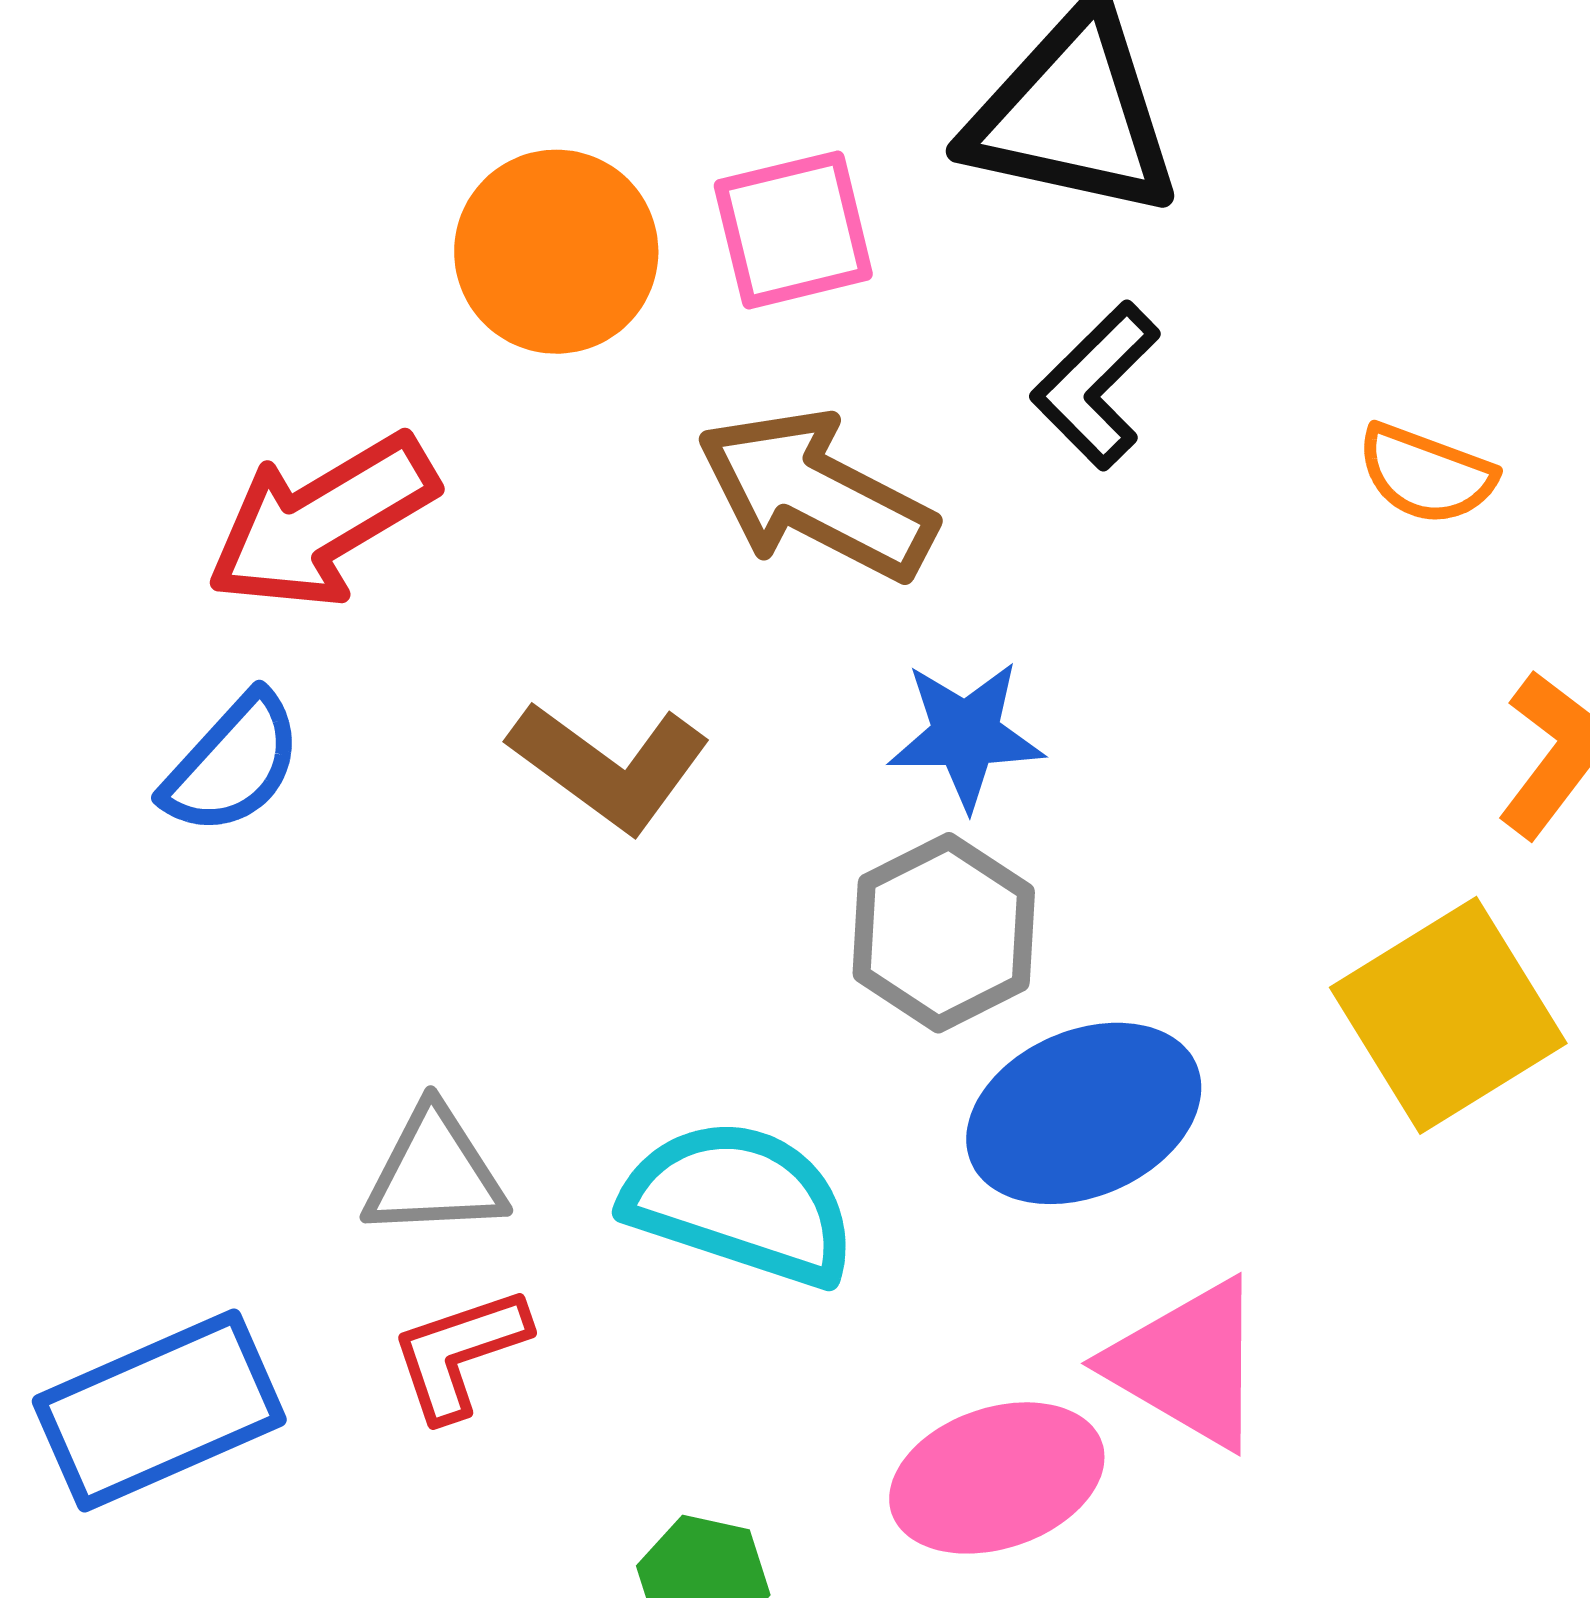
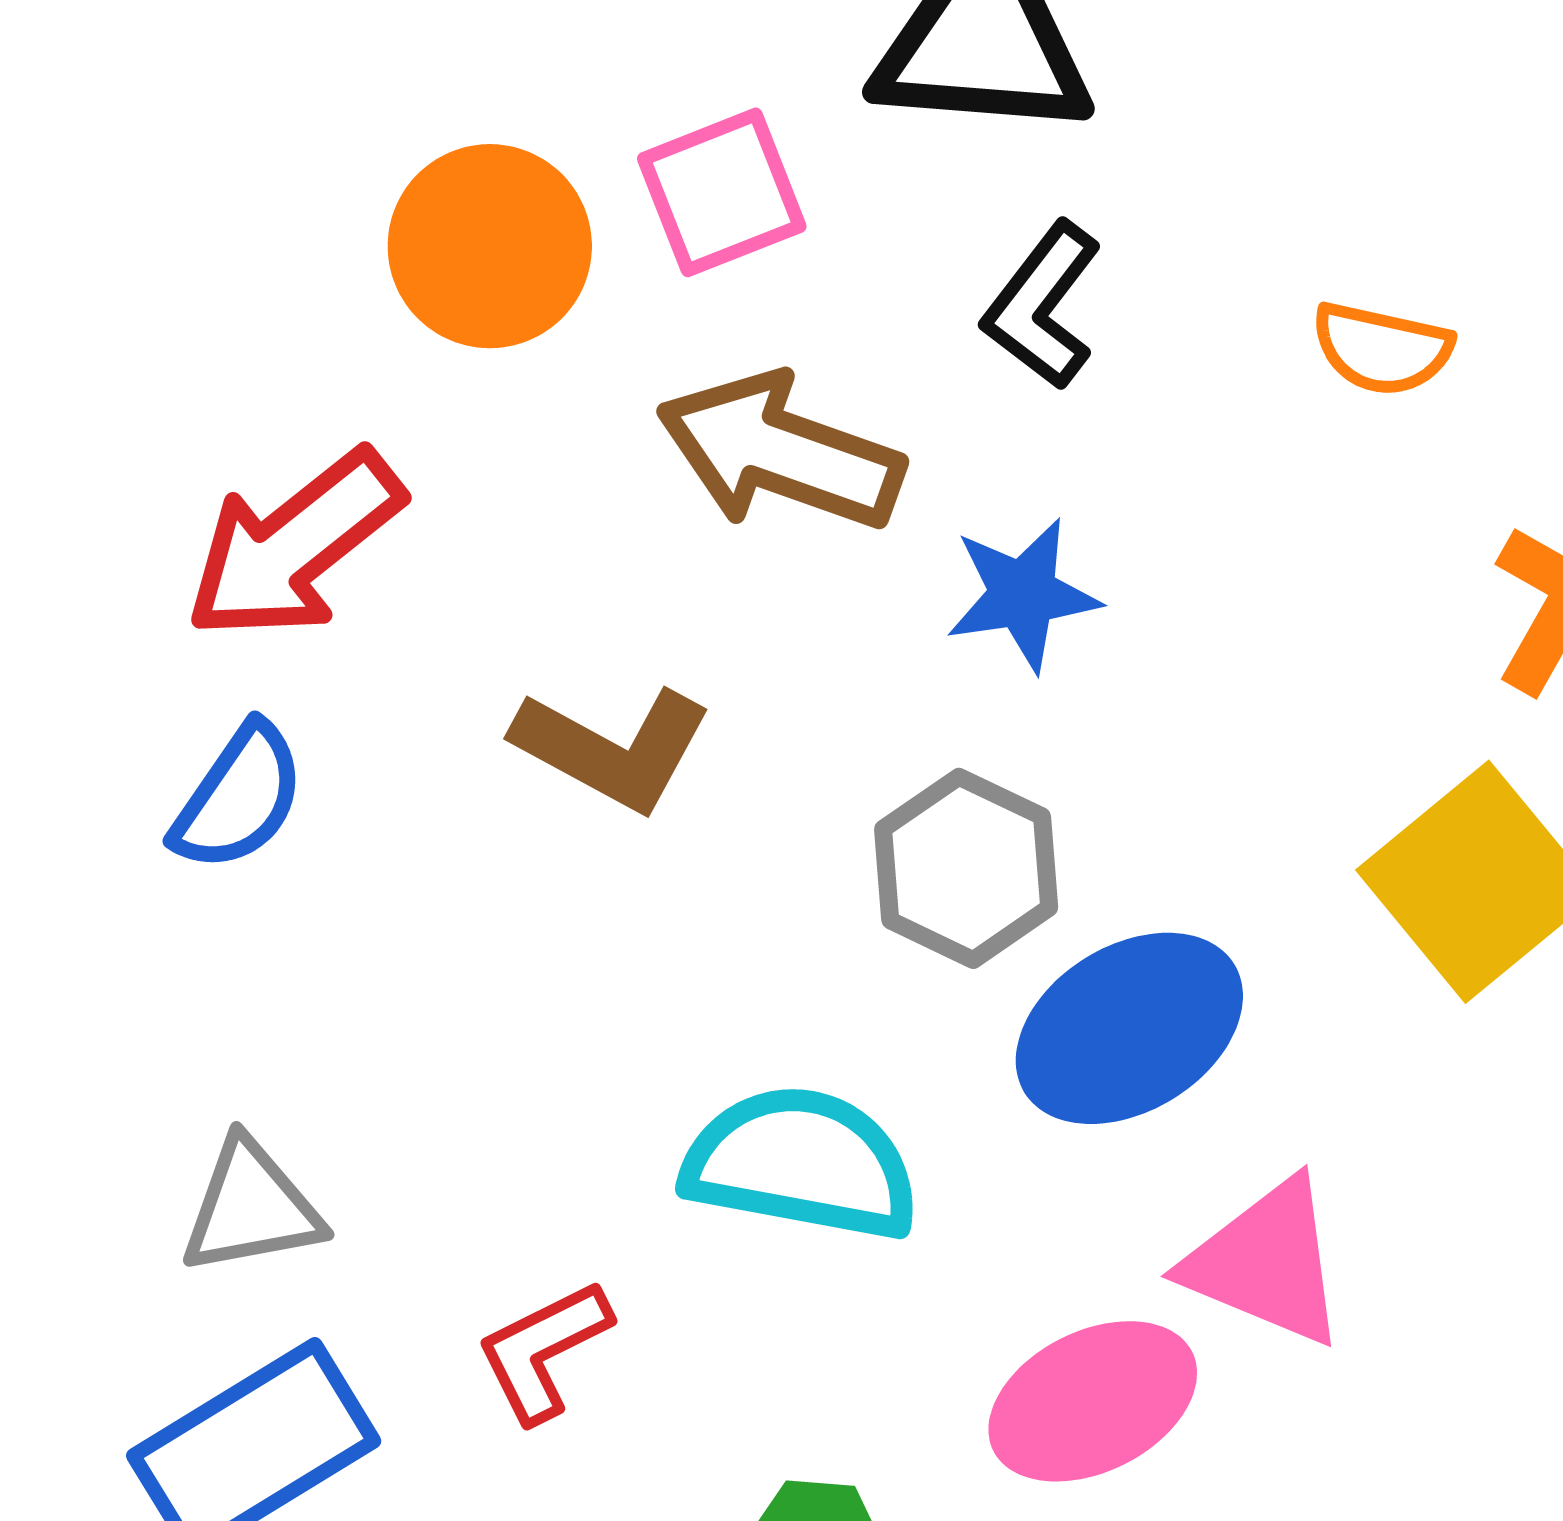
blue star: (966, 735) -> (1023, 595), moved
gray triangle: (434, 1173) -> (251, 1208), moved

